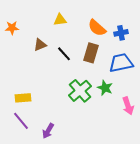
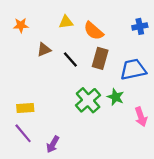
orange star: (12, 28) -> (21, 25), moved
orange semicircle: (97, 28) -> (94, 31), moved
blue cross: (121, 33) -> (140, 26), moved

